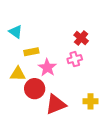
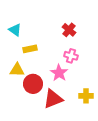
red cross: (81, 38) -> (69, 30), moved
pink cross: (75, 59) -> (71, 56), turned 32
pink star: (47, 68) -> (59, 73), moved

